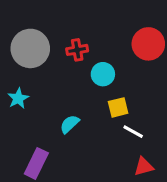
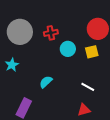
yellow square: (118, 107) -> (92, 52), moved
red triangle: (144, 166) -> (84, 110), moved

